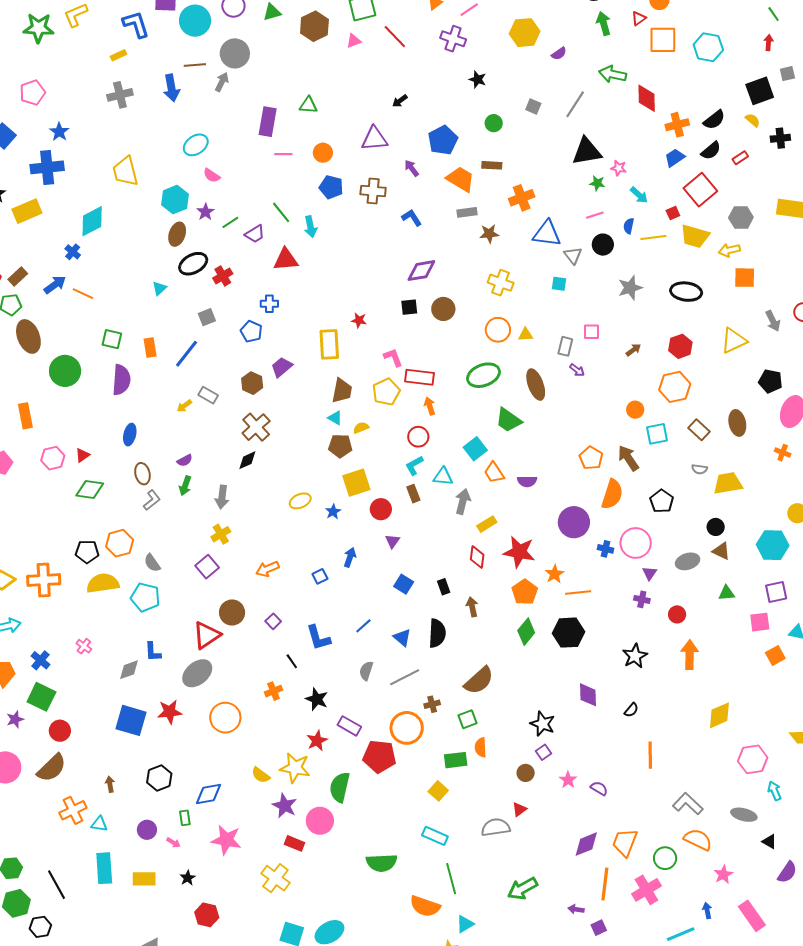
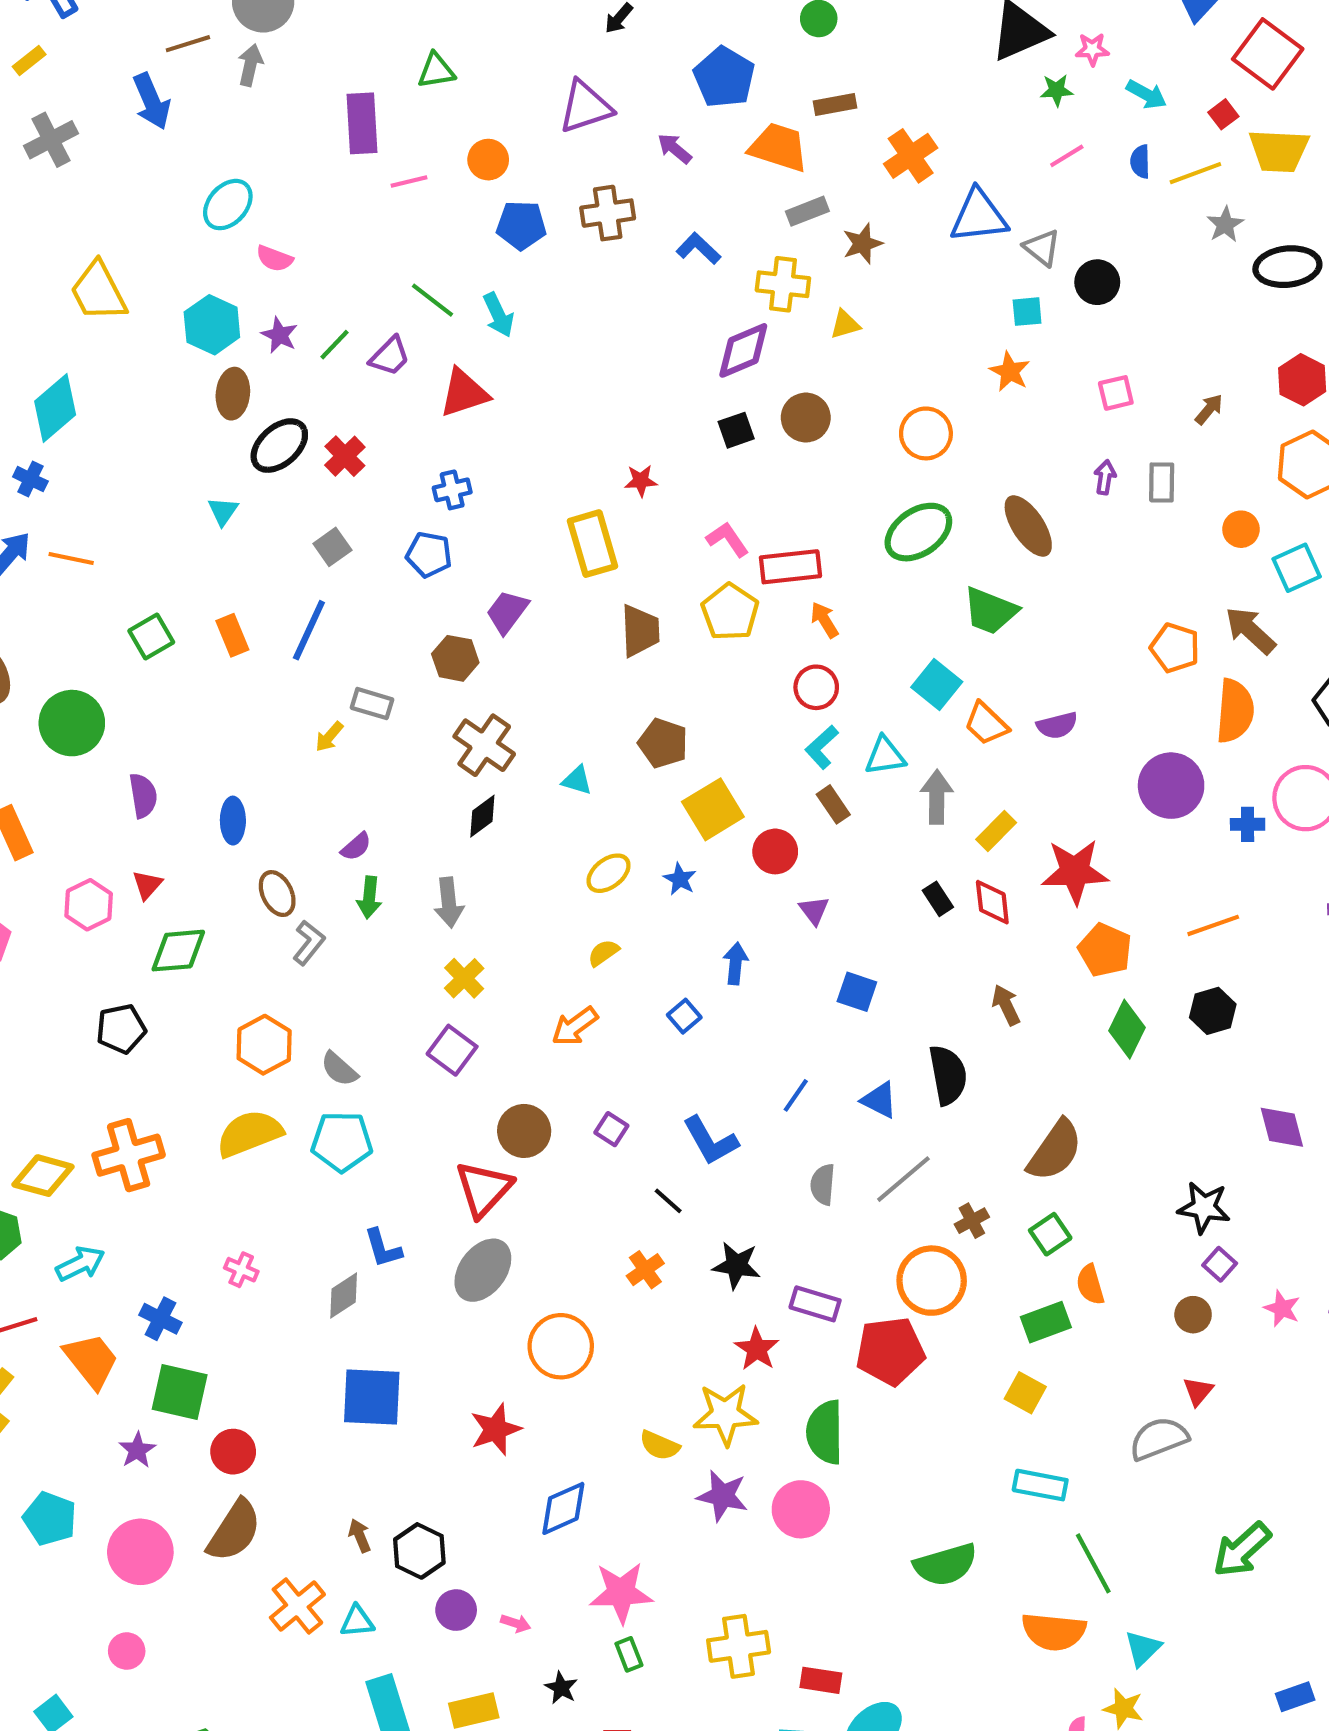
black circle: (603, 245) -> (1097, 282), moved
yellow cross: (501, 283) -> (783, 284), moved
gray star: (630, 288) -> (1225, 224), moved, size x0.7
yellow triangle: (526, 335) -> (845, 324), moved
green square: (112, 339) -> (151, 637), turned -30
gray rectangle: (565, 346) -> (1162, 482), moved
purple arrow: (577, 370) -> (1105, 477), turned -105
purple semicircle: (121, 380) -> (143, 796), moved, size x0.7
cyan triangle: (335, 418) -> (577, 780), moved
yellow semicircle: (361, 428) -> (603, 953), moved
brown pentagon: (340, 446) -> (663, 743), turned 30
black pentagon: (87, 552) -> (121, 1029), moved
orange star: (555, 574) -> (1010, 372), moved
black rectangle: (444, 587) -> (938, 899), moved
black hexagon: (569, 633) -> (1213, 1011), size x0.7
red star: (170, 712) -> (496, 1429), moved
black hexagon: (159, 778) -> (419, 1551), moved
green rectangle: (185, 818) -> (629, 1654), moved
red rectangle: (294, 843) -> (821, 1680), moved
yellow cross: (275, 878) -> (739, 1646), turned -32

